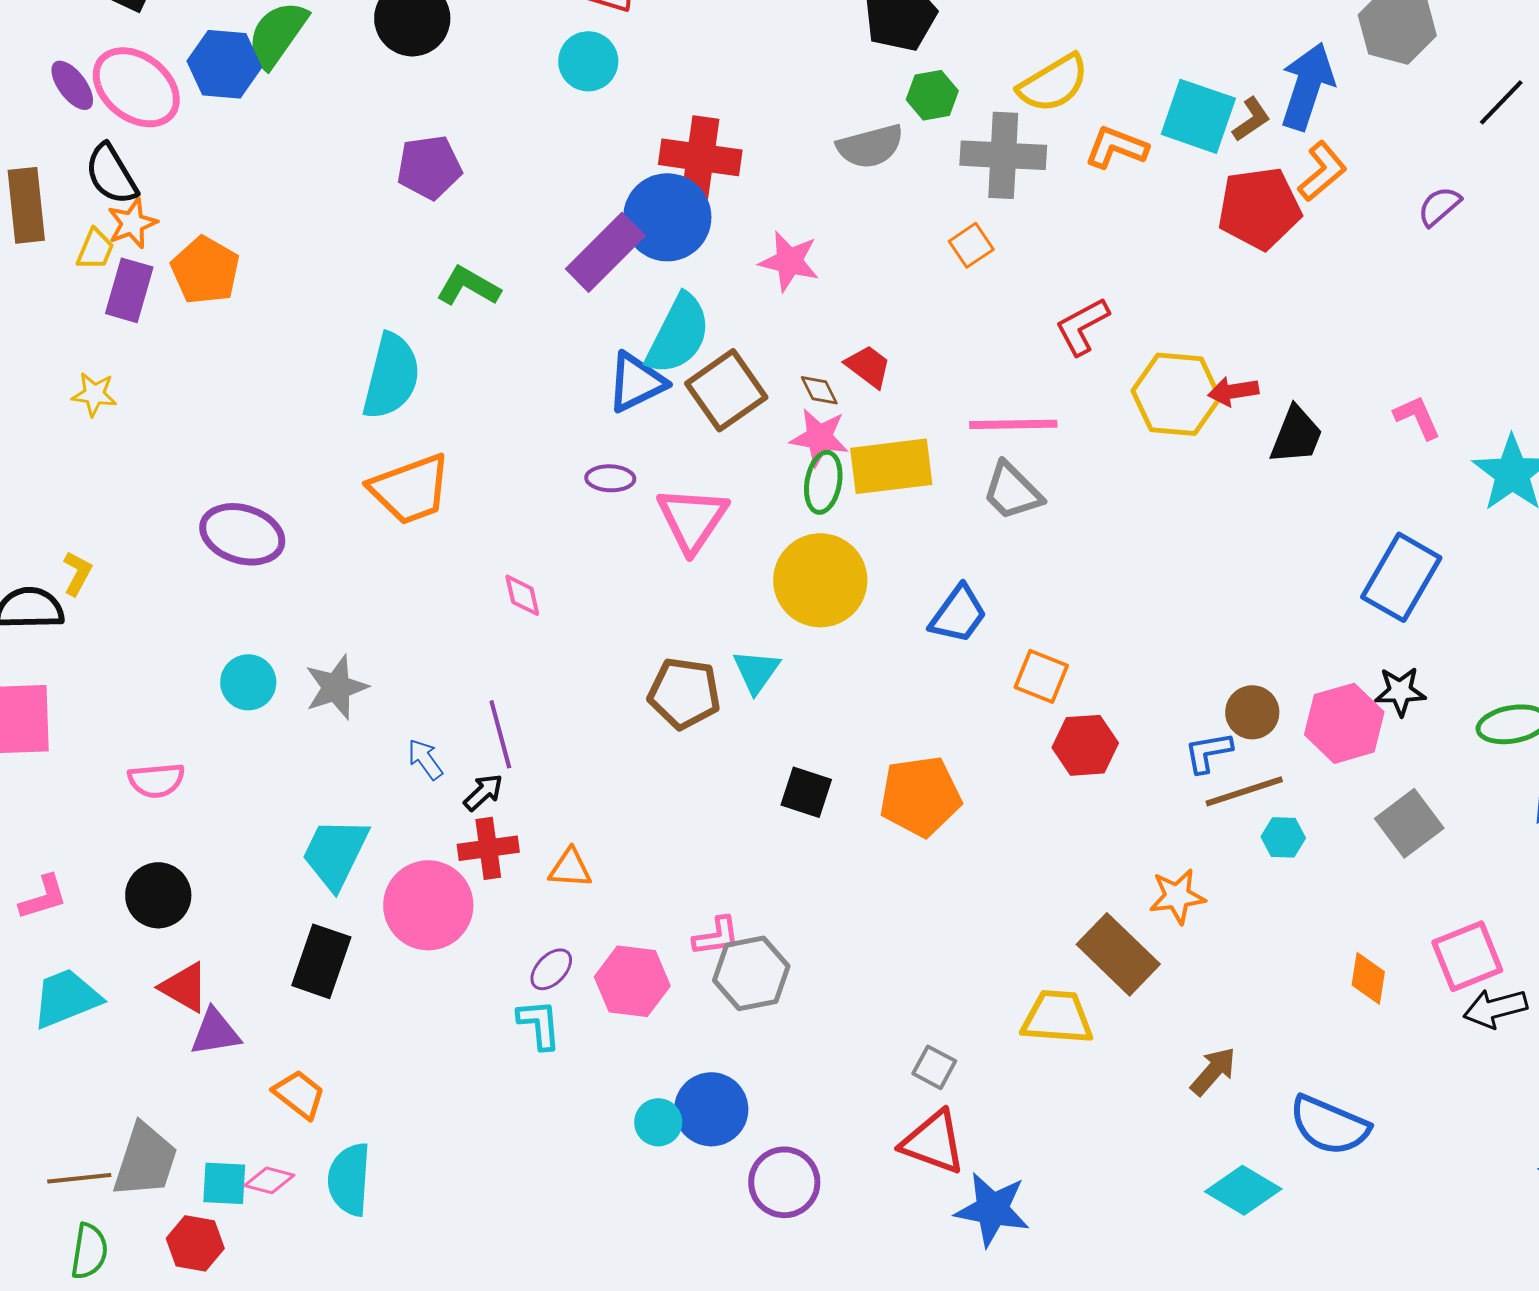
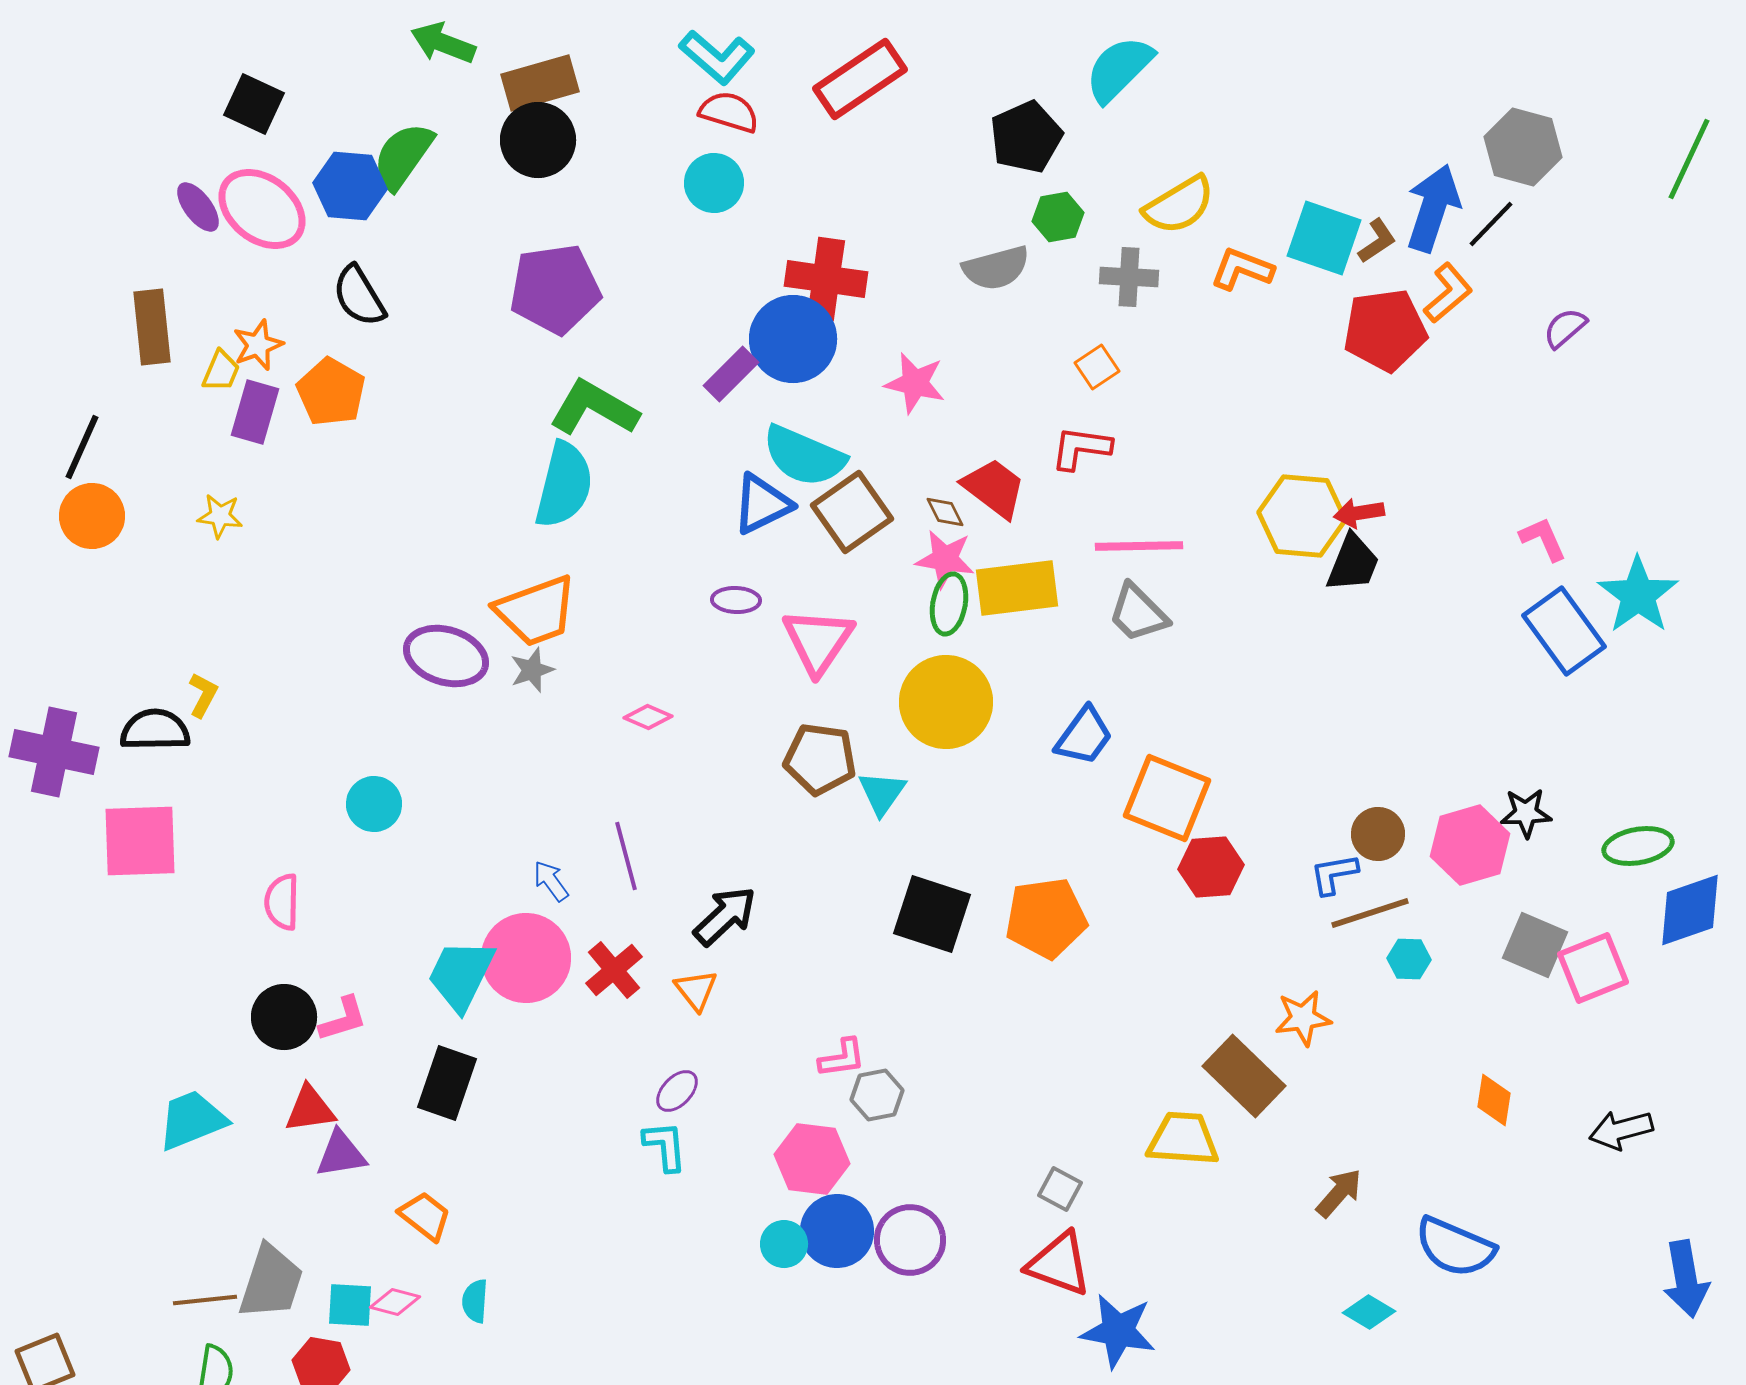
black line: (1501, 102) -> (1491, 224), moved
gray cross: (1003, 155) -> (1129, 277), size x0.7
purple pentagon: (429, 167) -> (555, 289), size x1.4
black semicircle: (111, 174) -> (359, 296), moved
purple rectangle: (605, 252) -> (731, 374), size x0.7
green L-shape: (468, 286) -> (594, 408), size x1.4
red L-shape: (1082, 326) -> (1081, 448), moved, turned 36
cyan semicircle: (678, 334) -> (804, 456), turned 86
red trapezoid: (868, 366) -> (994, 488), size x1.4
cyan semicircle: (391, 376) -> (564, 485), moved
black trapezoid: (1296, 435) -> (1353, 563), moved
purple ellipse: (242, 534) -> (446, 656), moved
blue rectangle: (1401, 577) -> (1564, 631), moved, turned -66
pink diamond: (522, 595) -> (648, 717), turned -54
orange square: (1041, 676) -> (1167, 798), size x1.6
gray star: (336, 687) -> (532, 670), moved, size x0.7
brown pentagon: (684, 693) -> (820, 759), moved
pink semicircle: (156, 780) -> (282, 902), turned 96
black arrow: (483, 792) -> (725, 916), moved, size x1.6
black square: (806, 792) -> (932, 914), size x1.5
gray square: (1409, 823) -> (1535, 945), turned -30
red cross: (488, 848) -> (614, 970), turned -32
orange triangle: (570, 868) -> (696, 990), turned 48
pink L-shape: (43, 897) -> (343, 1019), moved
pink circle: (428, 905) -> (526, 958), moved
pink square: (1467, 956) -> (1593, 968), moved
gray hexagon: (751, 973) -> (877, 1095), size x0.7
pink hexagon: (632, 981) -> (812, 1159), moved
red triangle: (184, 987) -> (310, 1109), turned -38
cyan semicircle: (349, 1179) -> (475, 1301), size x0.6
purple circle: (784, 1182) -> (910, 1240), moved
cyan diamond: (1243, 1190) -> (1369, 1312), size x0.7

